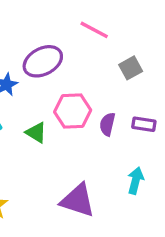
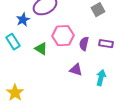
purple triangle: (78, 200) -> (76, 70), moved, size x0.6

